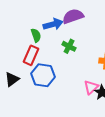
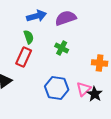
blue arrow: (53, 24) -> (37, 16), moved
blue hexagon: (43, 75) -> (57, 88), moved

